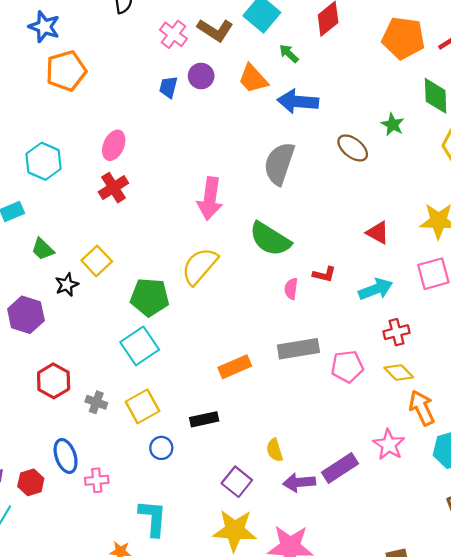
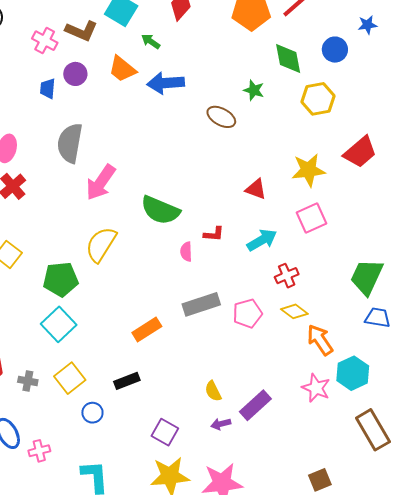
gray semicircle: (279, 164) -> (70, 143), moved
pink arrow: (210, 199) -> (101, 182), turned 36
pink star: (389, 445) -> (316, 388), moved
yellow semicircle: (275, 450) -> (213, 391), moved
purple arrow: (299, 482) -> (221, 424), size x0.7

